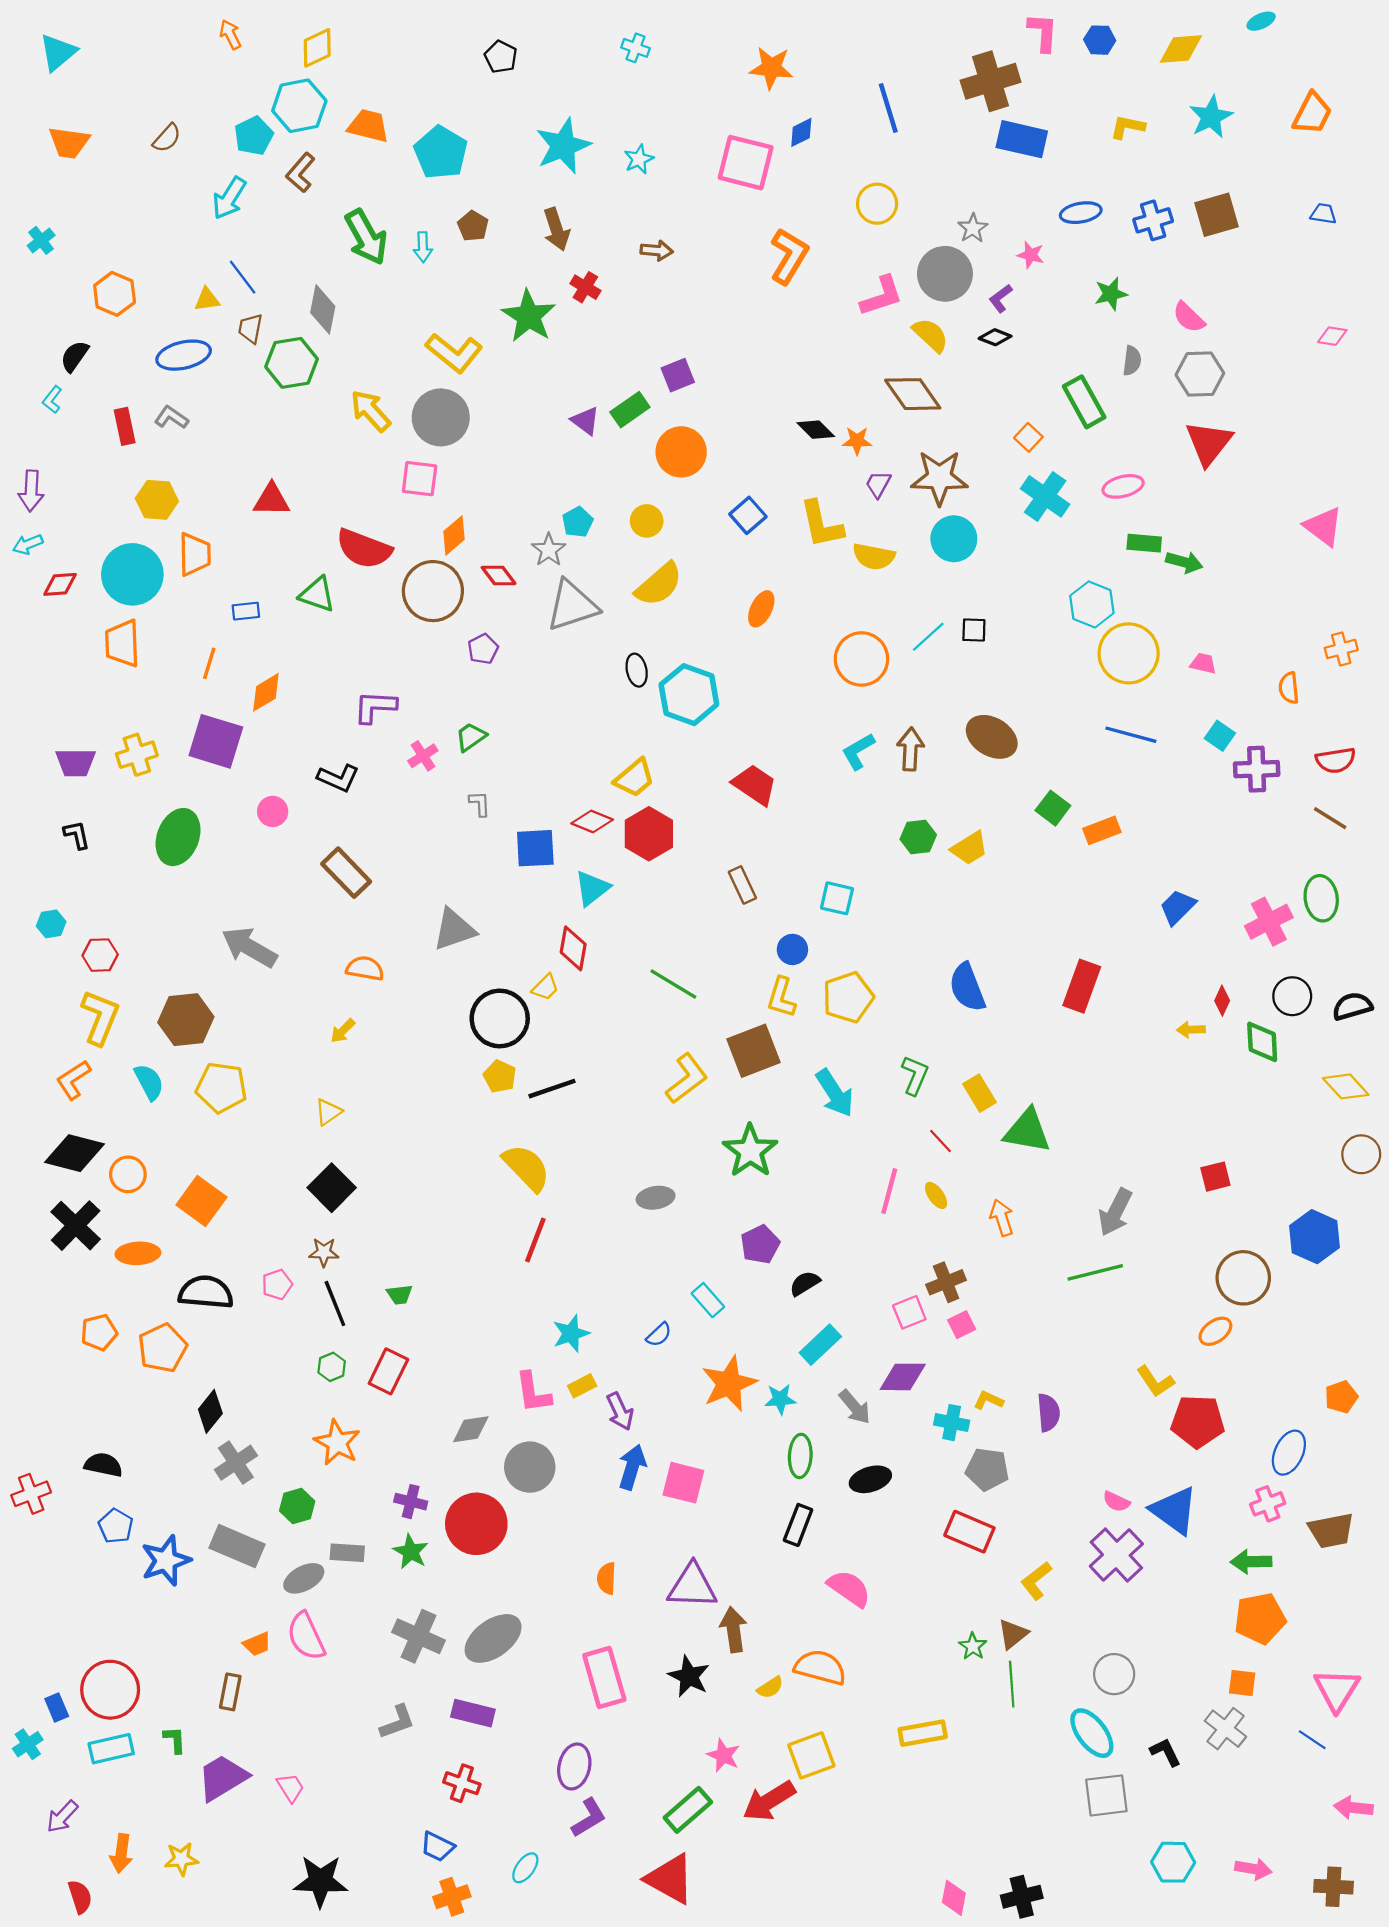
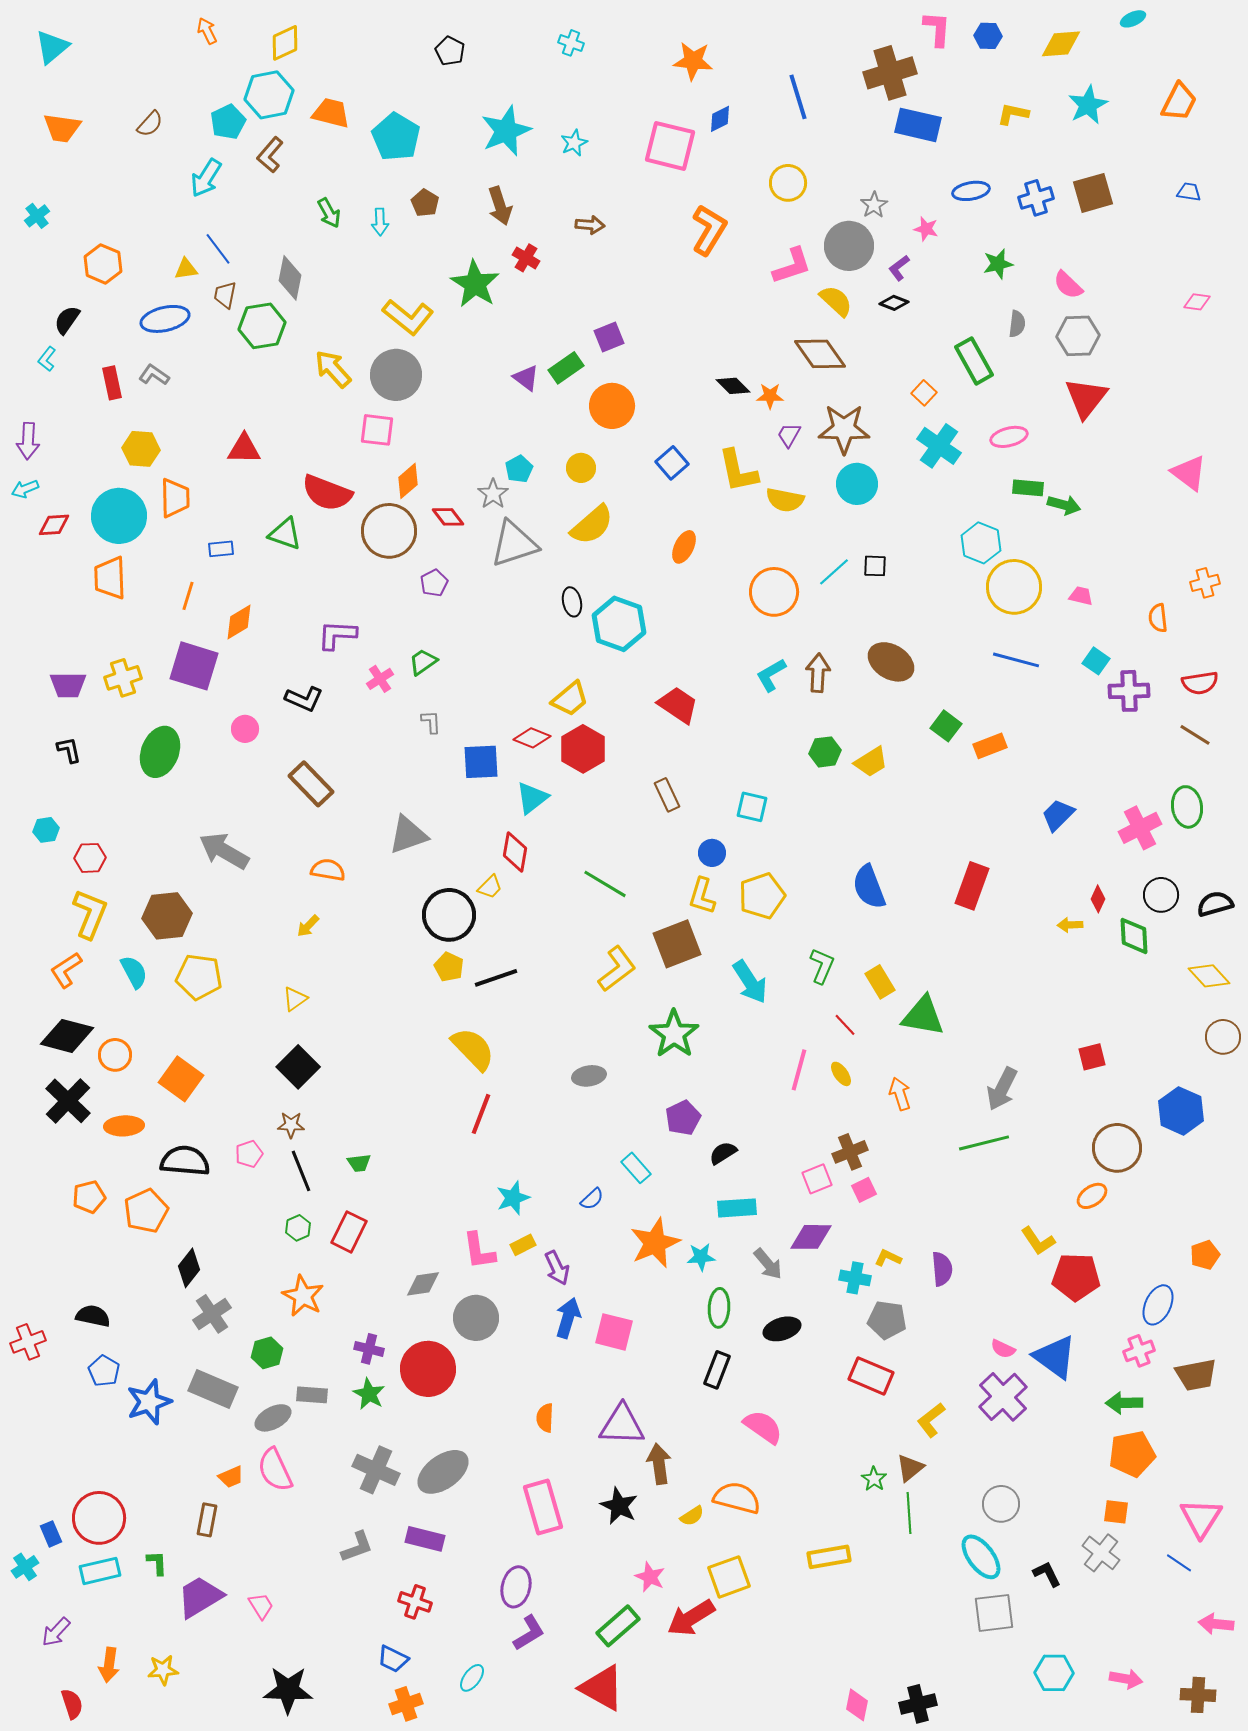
green arrow: (366, 237) -> (329, 213), size x0.6
cyan rectangle: (820, 1345) -> (737, 1208), turned 39

